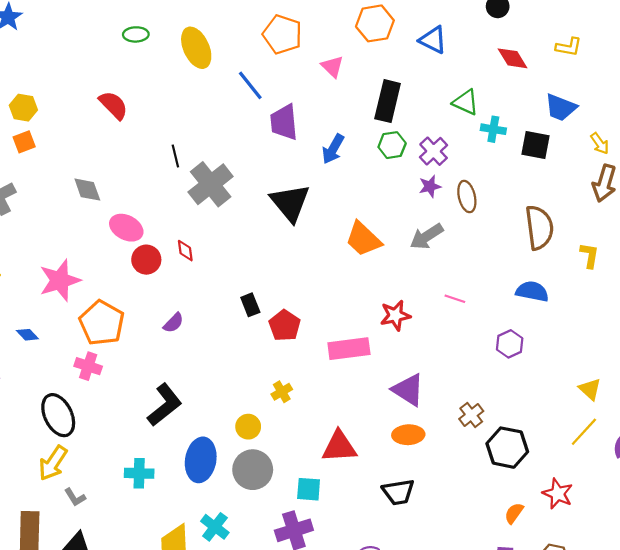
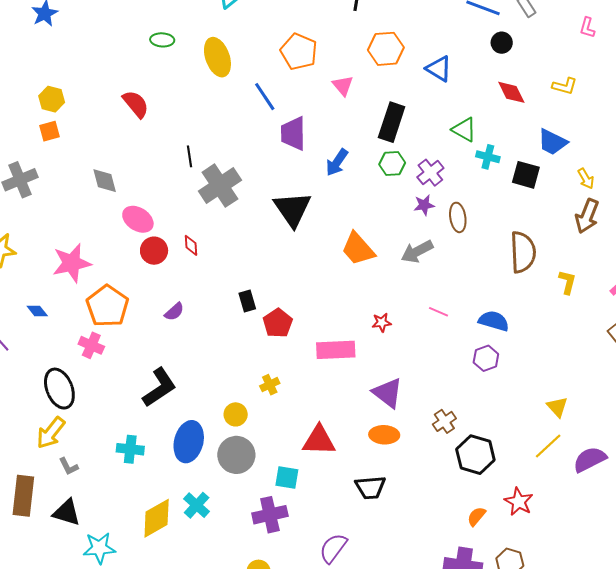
blue semicircle: (532, 291) -> (494, 321), moved
red star: (395, 315) -> (382, 323), size x0.7

